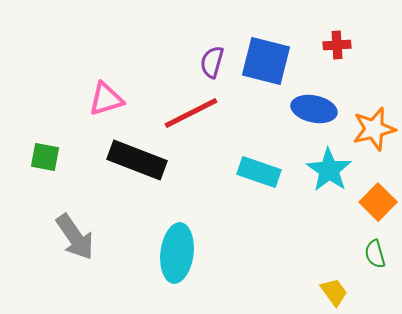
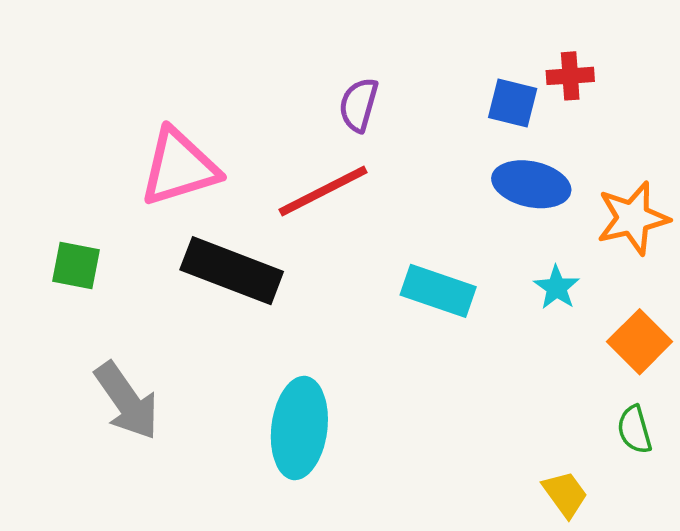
blue square: (266, 61) -> (513, 103), moved, size x0.6
pink triangle: (106, 99) -> (179, 167), size x1.4
cyan star: (329, 170) -> (557, 288), size x0.6

